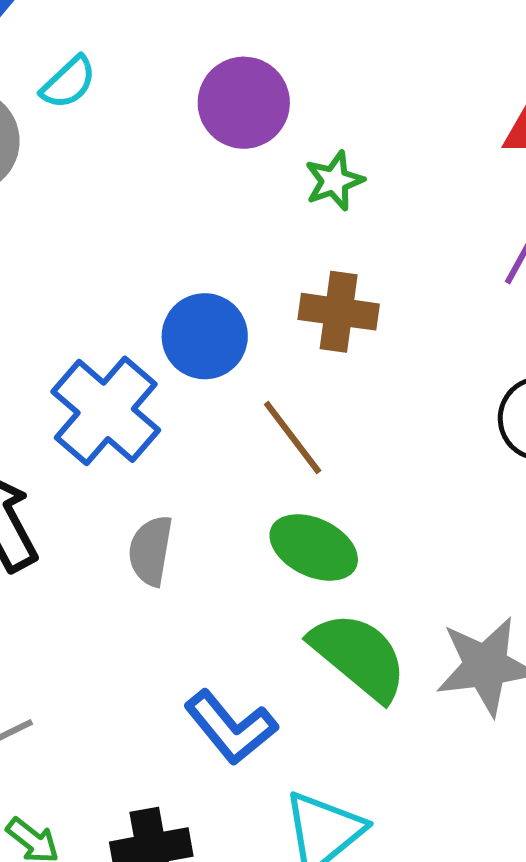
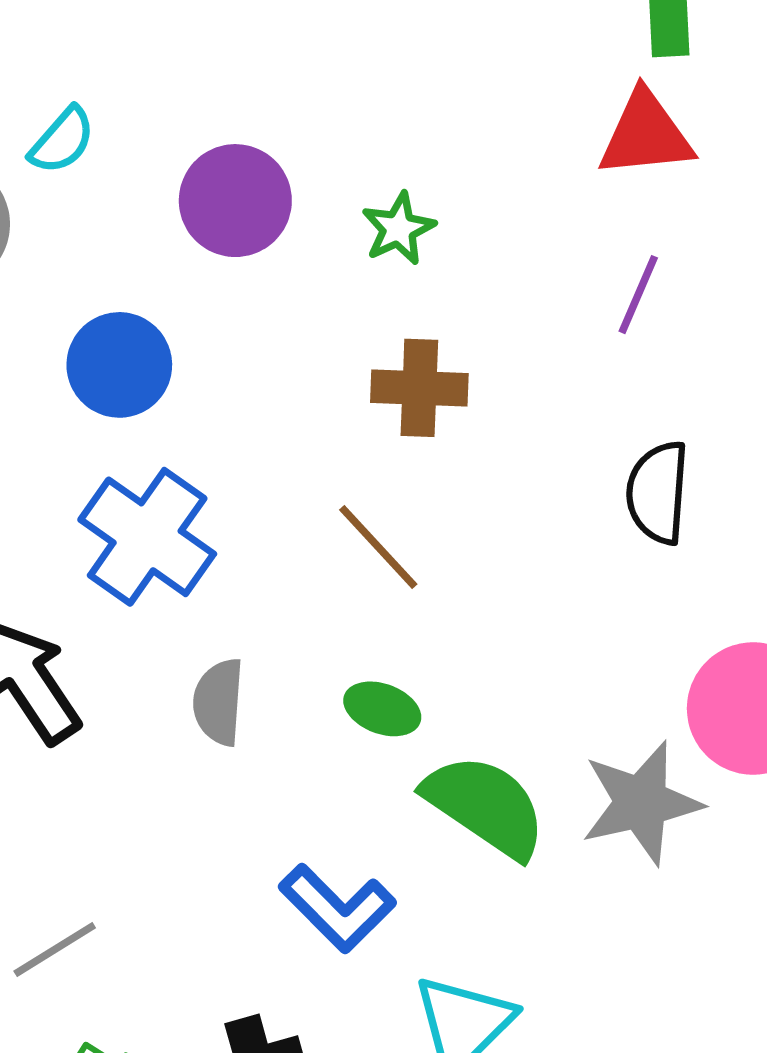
purple circle: (244, 103) -> (235, 201), moved
blue circle: (205, 336) -> (119, 365), moved
green ellipse: (314, 547) -> (382, 709), moved, size x0.7

